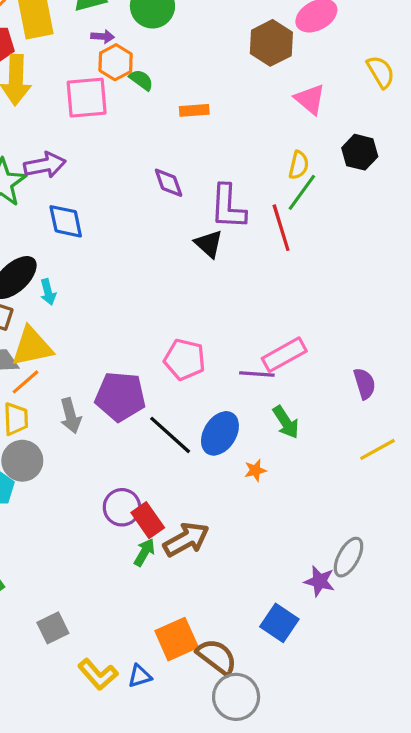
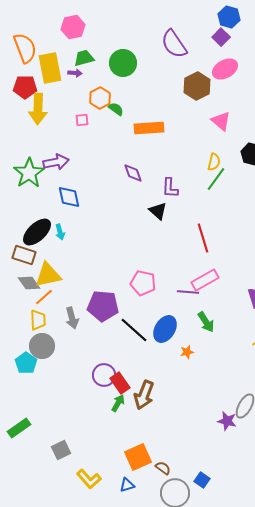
purple arrow: (103, 36) -> (75, 73), moved
pink square: (87, 98) -> (82, 120), size x0.5
orange rectangle: (194, 110) -> (149, 128), size x1.6
purple L-shape: (228, 207) -> (170, 188), size x0.7
red line: (281, 228) -> (203, 238), moved
cyan arrow: (48, 292) -> (60, 232), moved
brown arrow: (186, 539) -> (144, 395), turned 140
blue square: (279, 623) -> (202, 480), moved, size x0.7
brown semicircle: (217, 657) -> (163, 468), size x0.6
blue triangle: (140, 676) -> (127, 485), moved

